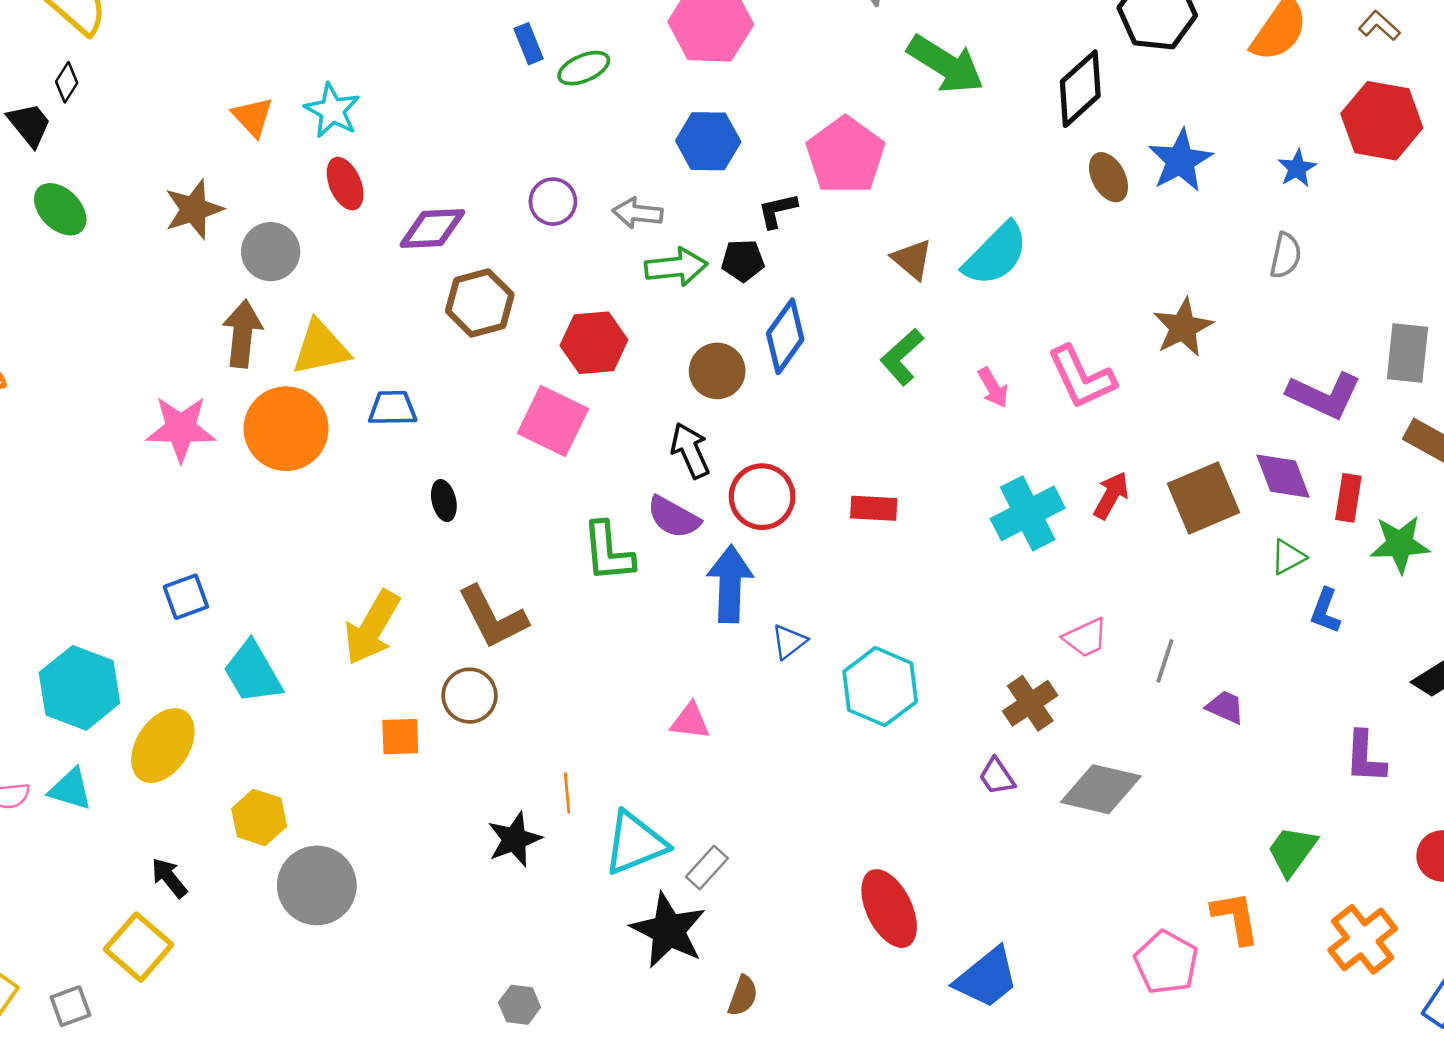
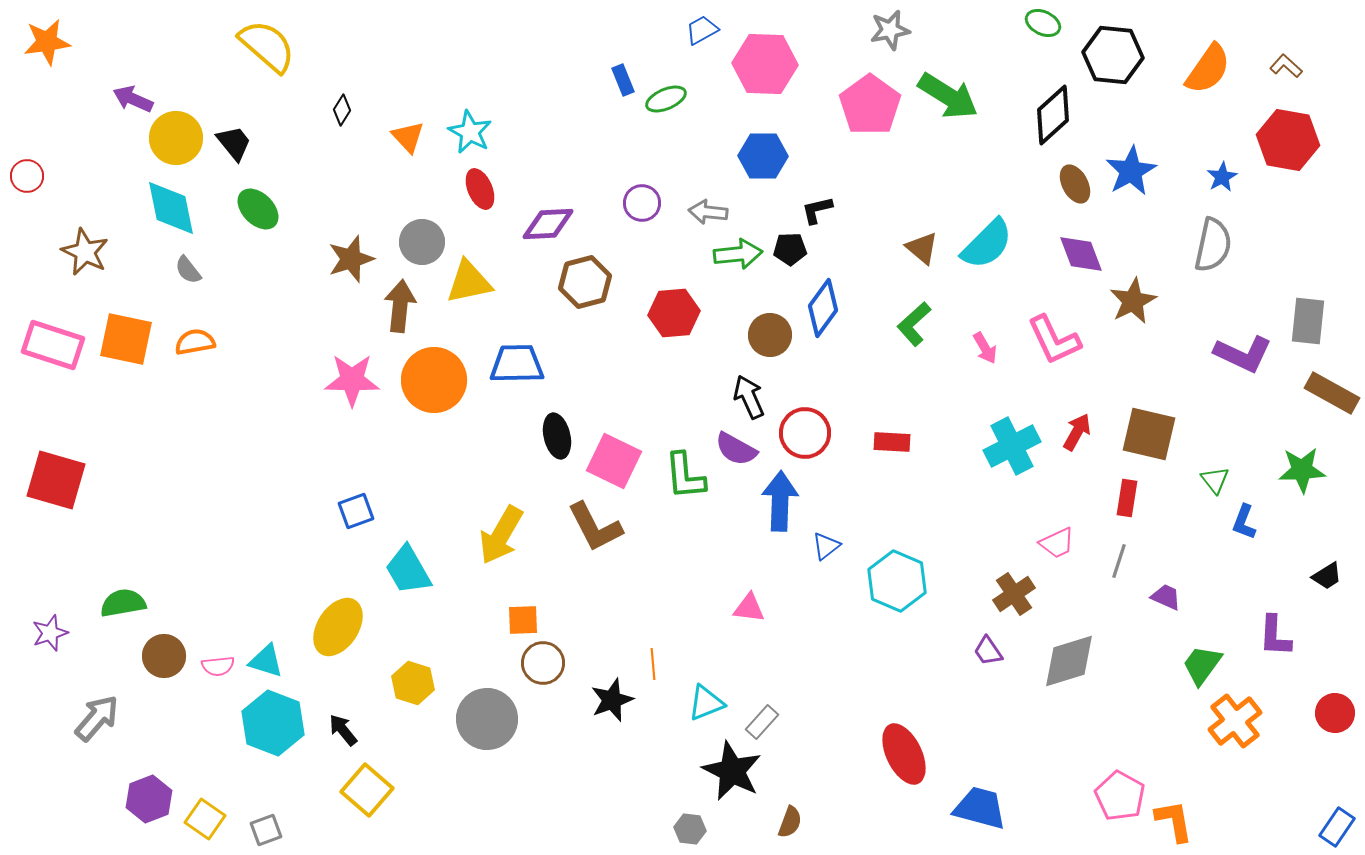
black diamond: (67, 82) -> (342, 110), moved
pink pentagon: (845, 155) -> (870, 105), moved
brown star: (194, 209) -> (351, 259), moved
gray semicircle: (1286, 255) -> (1213, 245), size x1.5
yellow triangle: (321, 348) -> (469, 282), moved
blue trapezoid: (393, 408) -> (517, 364), size x1.4
pink square: (553, 421) -> (614, 461), moved
purple diamond: (1283, 476) -> (1081, 254), moved
brown square: (1203, 498) -> (1149, 434), turned 36
red rectangle: (1348, 498) -> (1127, 498), moved
black ellipse: (444, 501) -> (557, 436), size x1.4
green triangle: (1288, 557) -> (1215, 480), turned -40
cyan hexagon: (79, 688) -> (273, 723), moved
brown circle: (470, 696) -> (543, 663), moved
gray diamond: (1101, 789) -> (1069, 661), turned -30
cyan triangle: (635, 843) -> (706, 703), size x0.7
green trapezoid: (1292, 851) -> (1202, 665), moved
gray circle: (317, 885) -> (487, 719), moved
orange L-shape: (1236, 918) -> (1174, 821), moved
orange cross: (1363, 939) -> (1235, 721), moved
yellow square: (138, 947) -> (367, 790), moved
blue trapezoid: (987, 978) -> (980, 808), turned -126
gray hexagon: (520, 1005) -> (690, 829), moved

